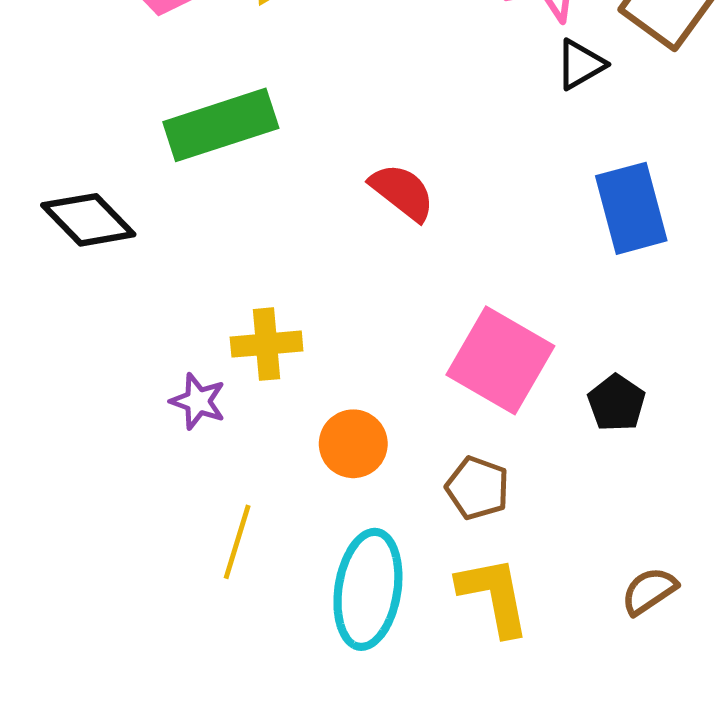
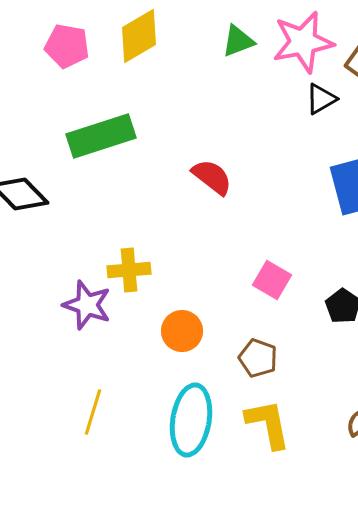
pink square: (500, 360) -> (272, 280), size x0.6
purple star: (198, 401) -> (87, 305), size x1.4
yellow line: (237, 542) -> (93, 412), moved

